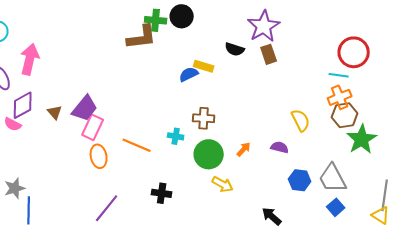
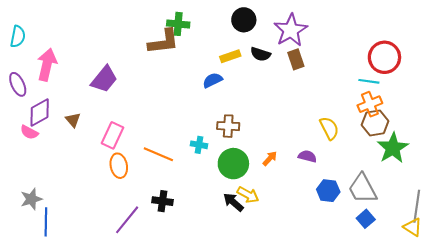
black circle: (182, 16) -> (244, 20), moved
yellow rectangle: (204, 66) -> (230, 56), moved, turned -36
purple trapezoid: (85, 108) -> (104, 79), moved
black cross: (162, 193) -> (163, 201), moved
black arrow: (272, 216) -> (233, 202), moved

